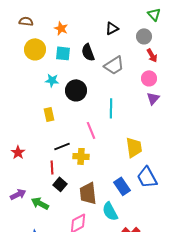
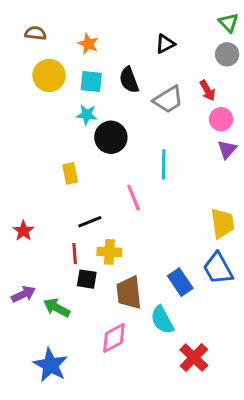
gray circle: (144, 36) -> (227, 54), moved
red arrow: (152, 55) -> (207, 91), moved
cyan star: (52, 80) -> (87, 115), moved
yellow trapezoid: (134, 147) -> (223, 223), moved
yellow cross: (81, 156) -> (109, 252), moved
black square: (60, 184) -> (87, 279), turned -32

